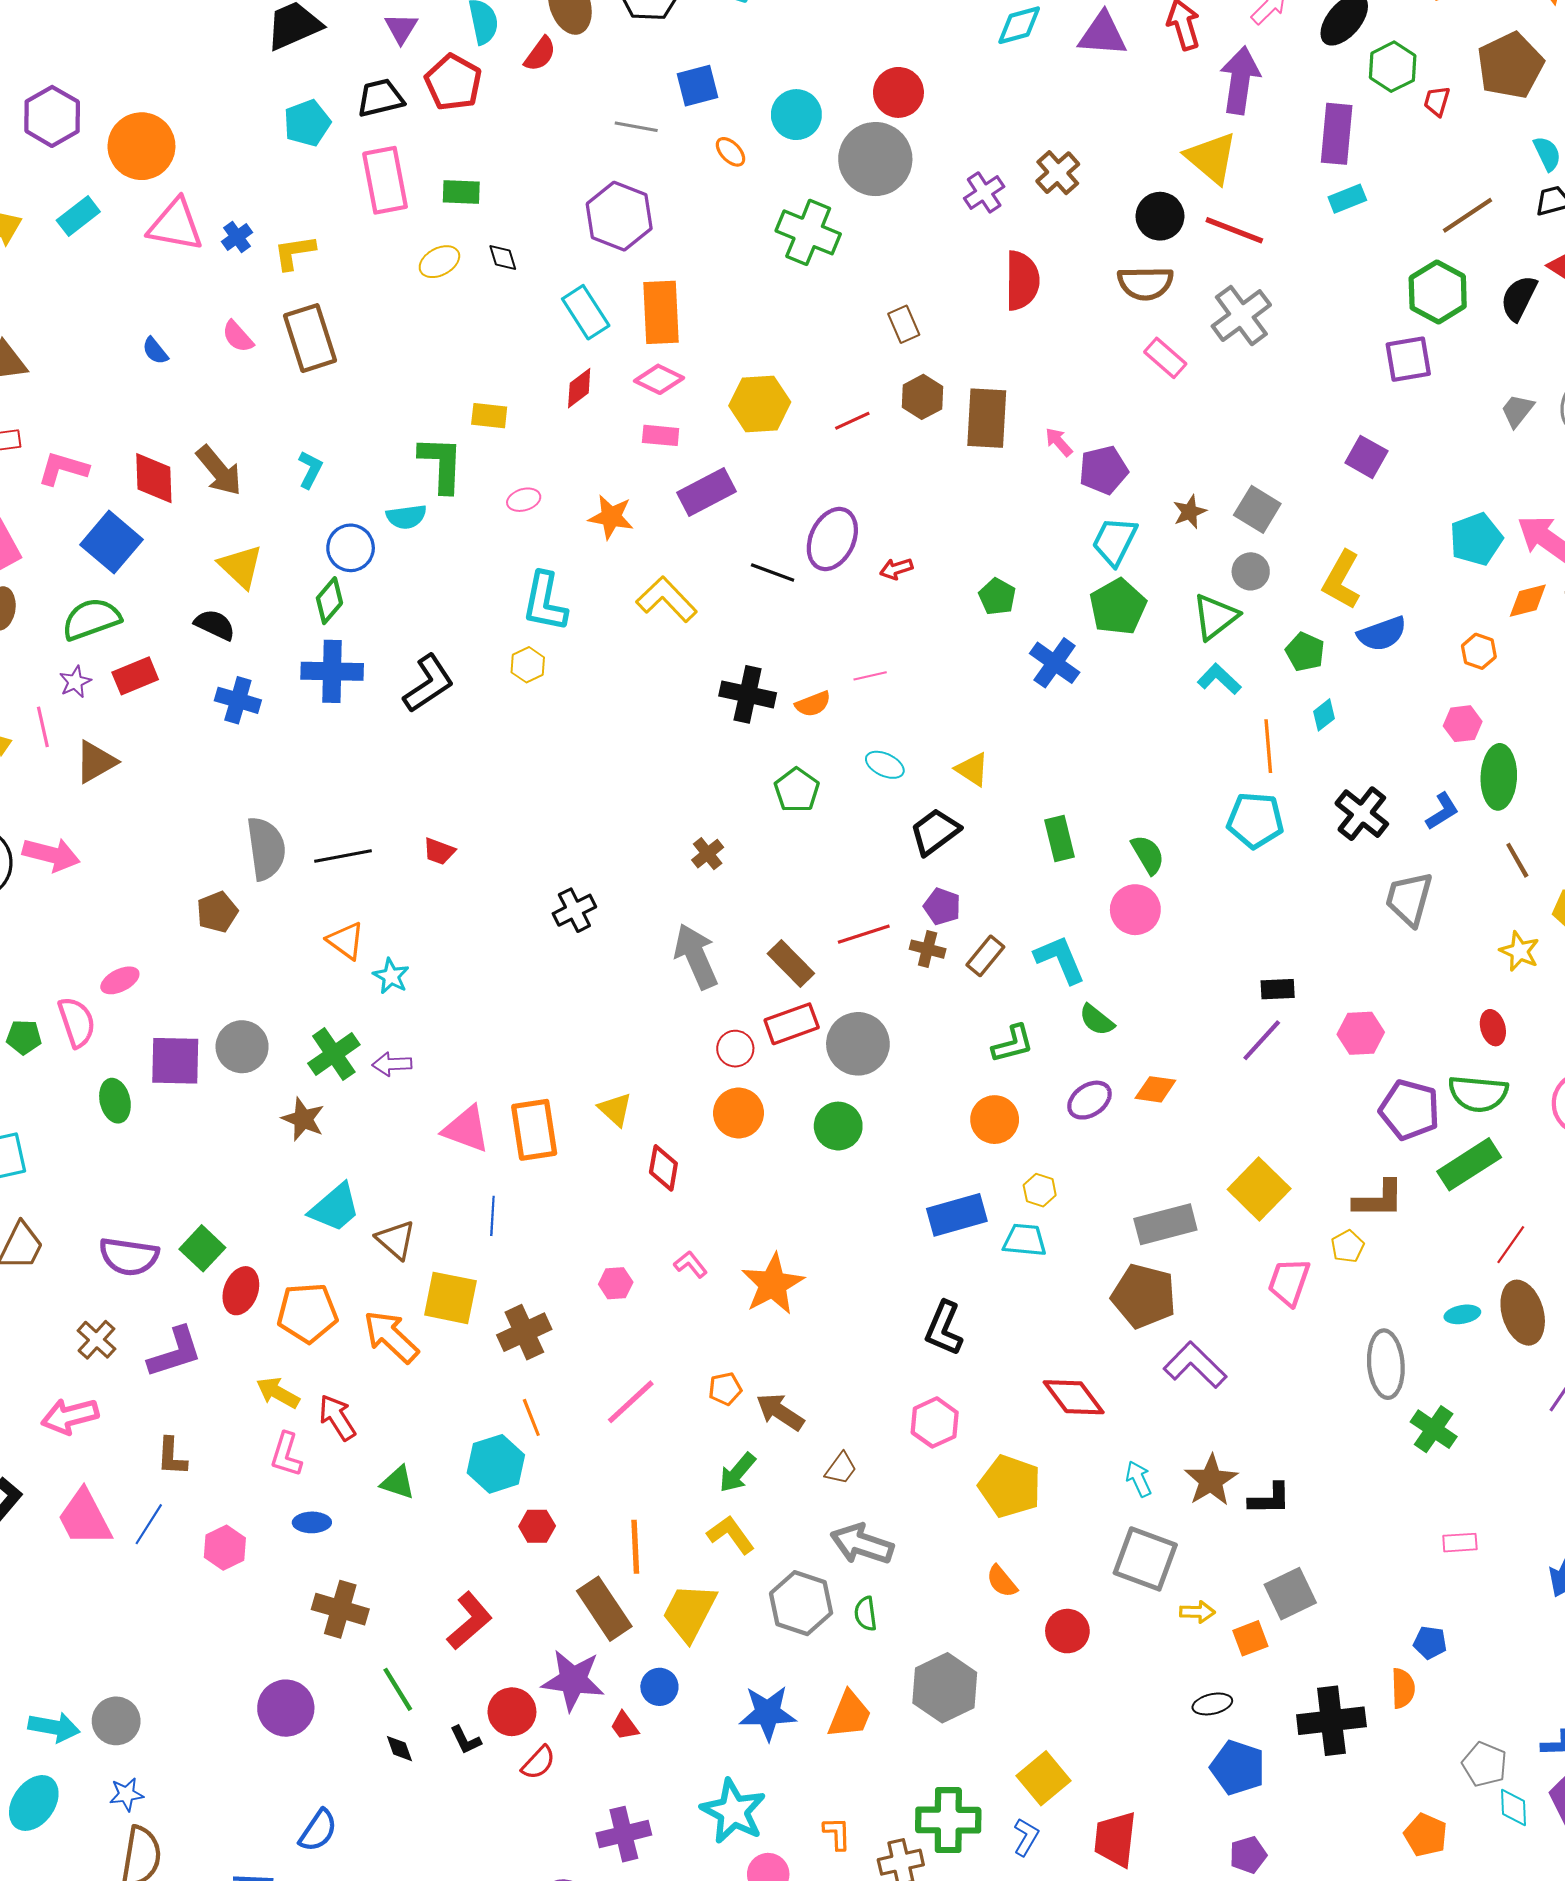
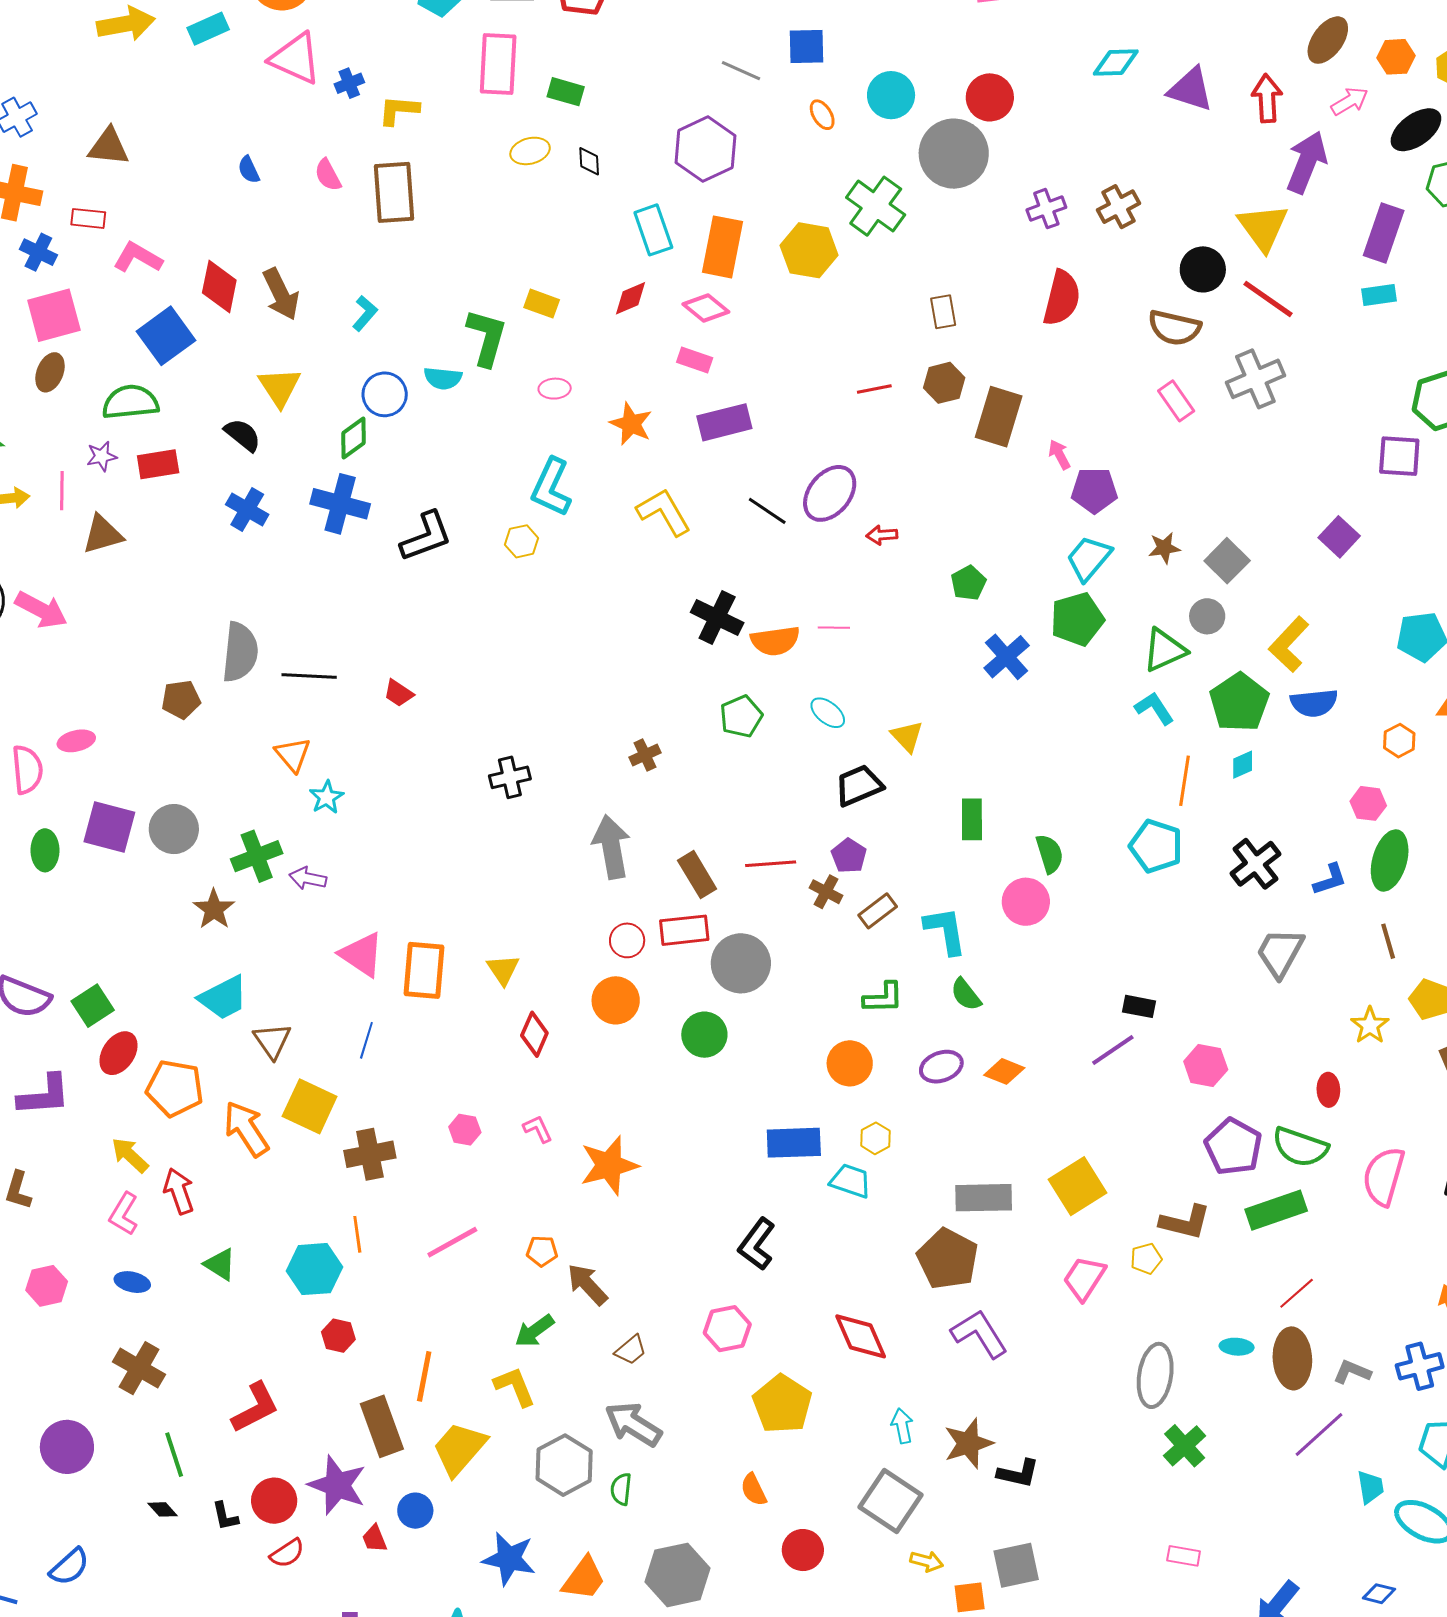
yellow hexagon: (760, 404) -> (809, 250), moved
green pentagon: (1305, 652) -> (1239, 702), size x1.6
orange semicircle: (813, 704) -> (775, 641), size x1.4
black diamond: (399, 1749) -> (162, 1509), turned -36

